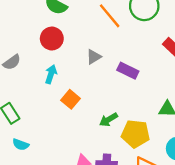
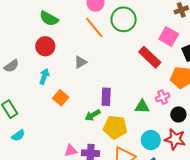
purple rectangle: (128, 71) -> (106, 97), moved, turned 66
cyan semicircle: (21, 144) -> (18, 135), turned -56

